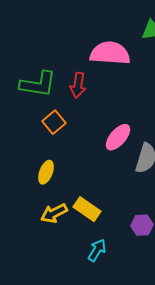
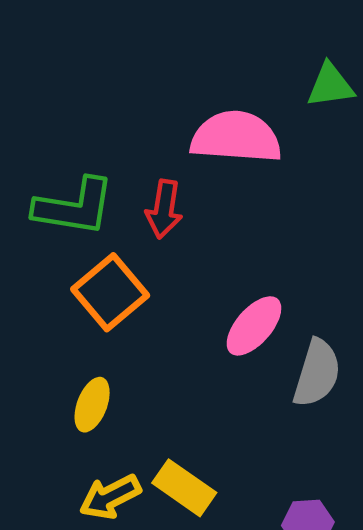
orange square: (54, 122) -> (110, 292), size x1.4

